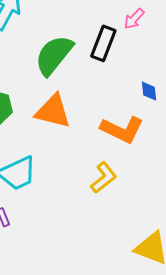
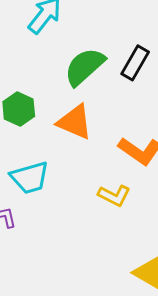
yellow L-shape: (104, 178) -> (114, 195), turned 56

